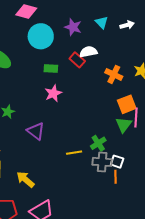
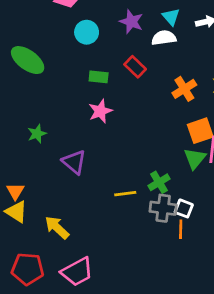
cyan circle: (41, 36) -> (87, 32), size x0.7
white semicircle: (88, 52) -> (164, 38), moved
orange cross: (114, 74) -> (184, 89), turned 30

